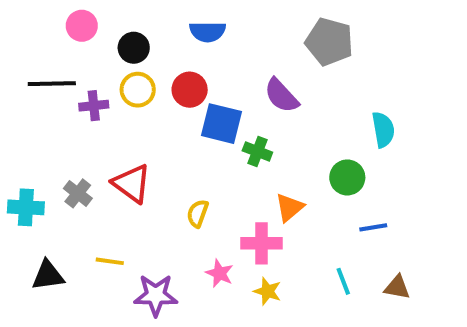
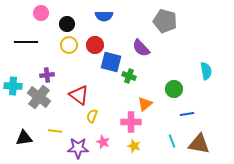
purple cross: (94, 106) -> (47, 75), moved
cyan semicircle: (383, 130) -> (206, 71), moved
red triangle: (132, 183) -> (79, 95), moved
gray cross: (78, 193) -> (39, 97), size x1.6
cyan cross: (26, 207) -> (13, 86), moved
yellow semicircle: (198, 213) -> (92, 116), moved
pink star: (220, 273) -> (103, 142), moved
brown triangle: (397, 287) -> (199, 144), size x1.6

